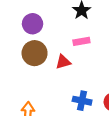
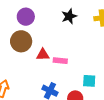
pink rectangle: (81, 41) -> (60, 61), moved

